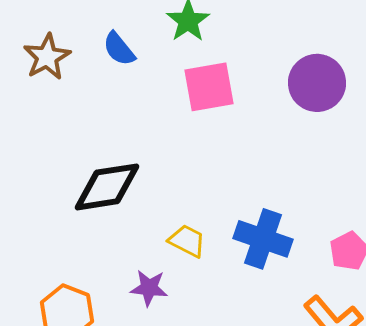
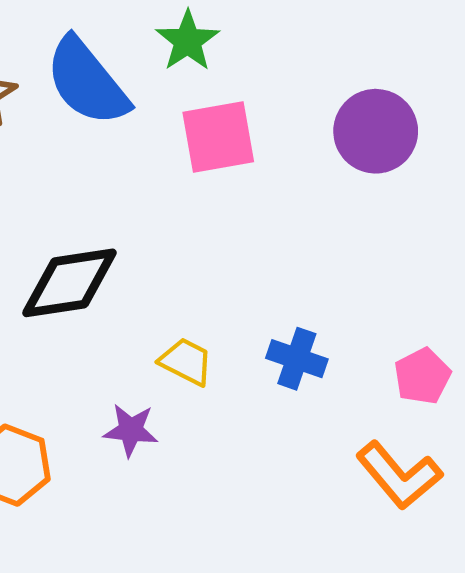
blue semicircle: (119, 49) -> (87, 82), size x1.8
blue cross: (263, 239) -> (297, 359), size x0.7

